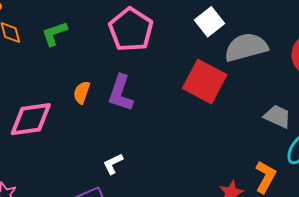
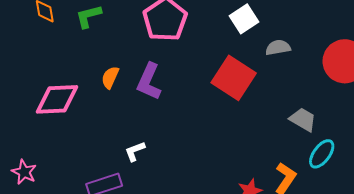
gray semicircle: (246, 47) -> (278, 48), size x0.6

